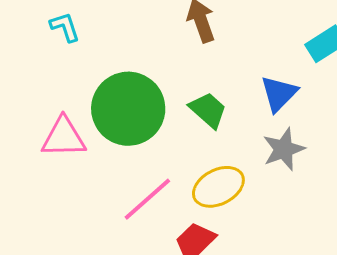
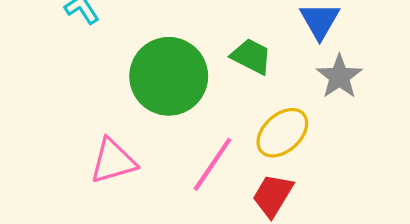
pink triangle: (64, 137) -> (113, 161), moved

